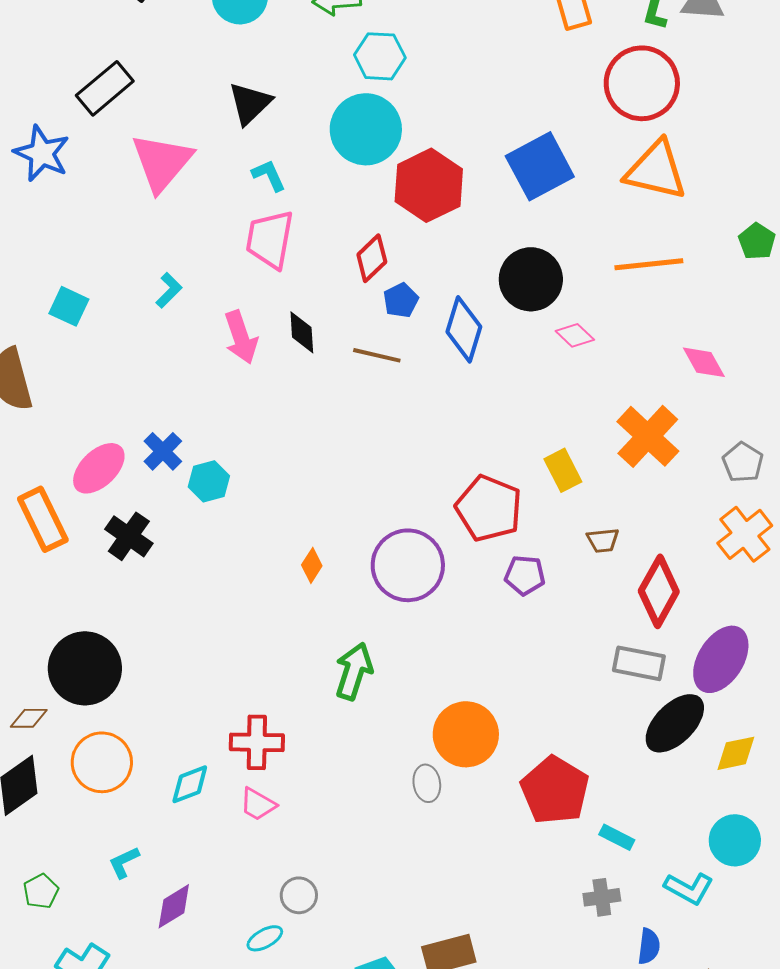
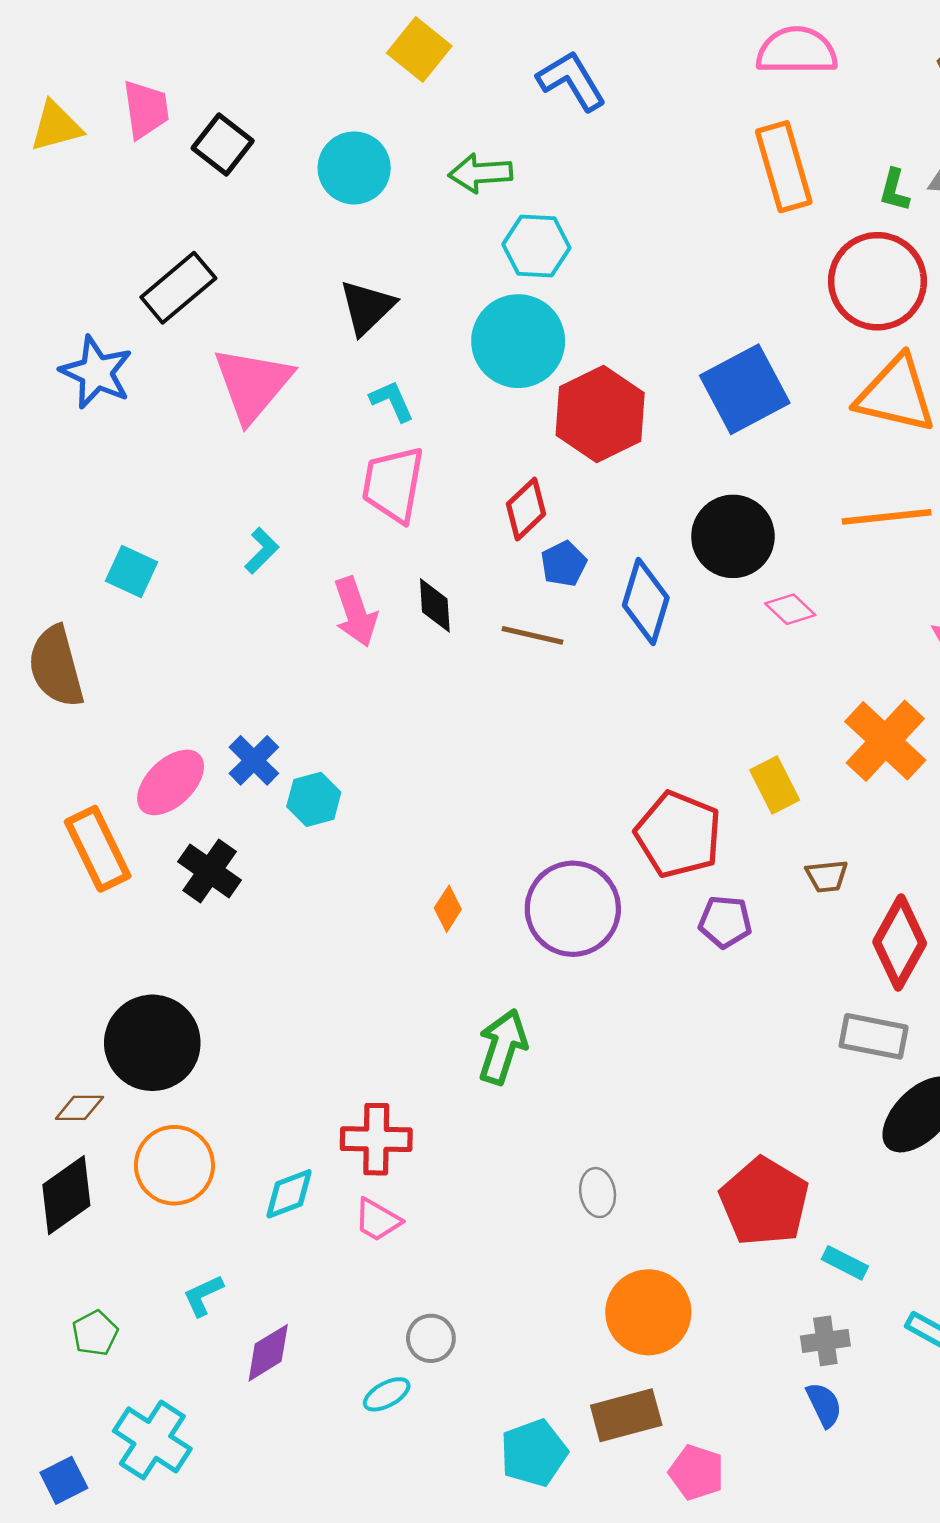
orange circle: (466, 734) -> (648, 1312), moved
blue semicircle: (649, 946) -> (824, 1405), moved, turned -33

